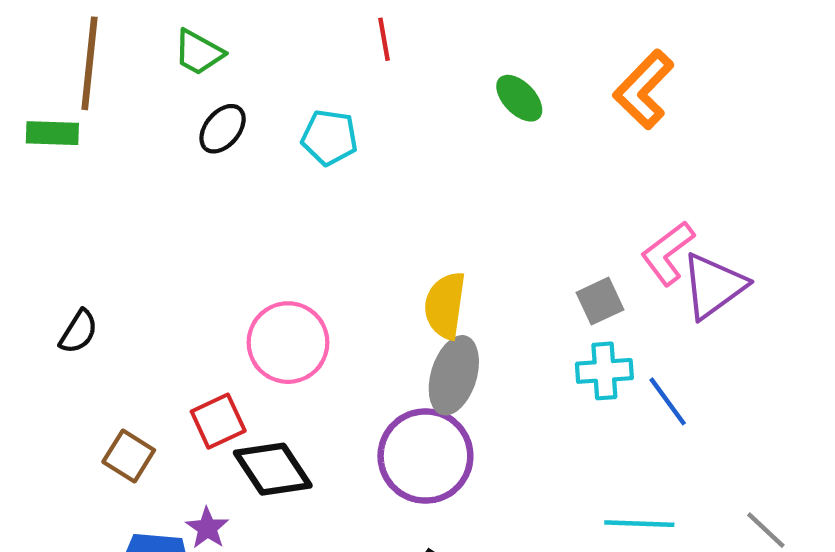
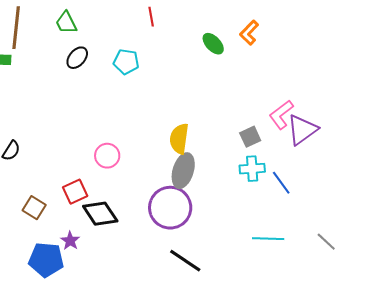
green trapezoid: (199, 52) -> (66, 23), turned 35
orange L-shape: (644, 89) -> (249, 33), moved, size x0.7
pink circle: (288, 343) -> (107, 156), size x0.7

